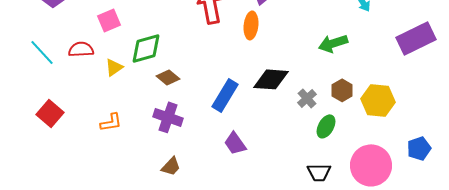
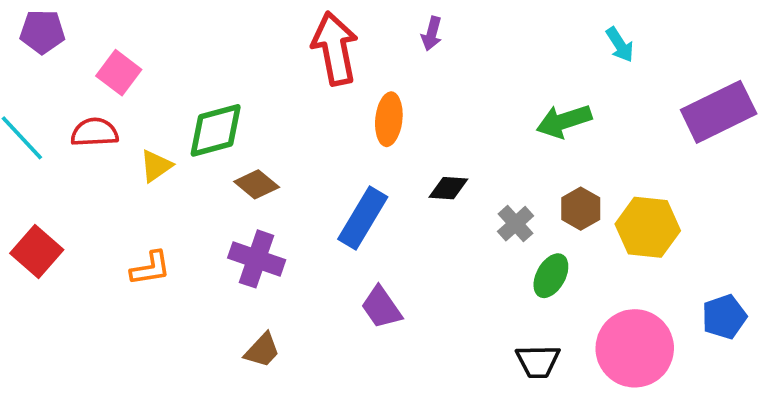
pink square: (109, 20) -> (119, 73), moved, turned -30
orange ellipse: (251, 25) -> (389, 119), moved
black diamond: (271, 79) -> (448, 188), size x0.6

